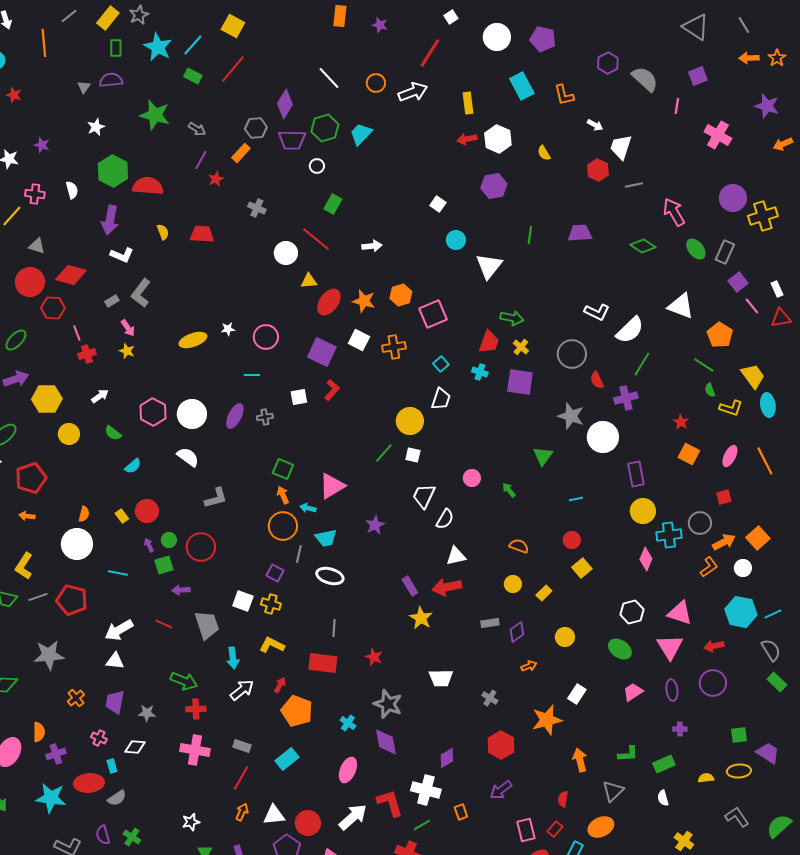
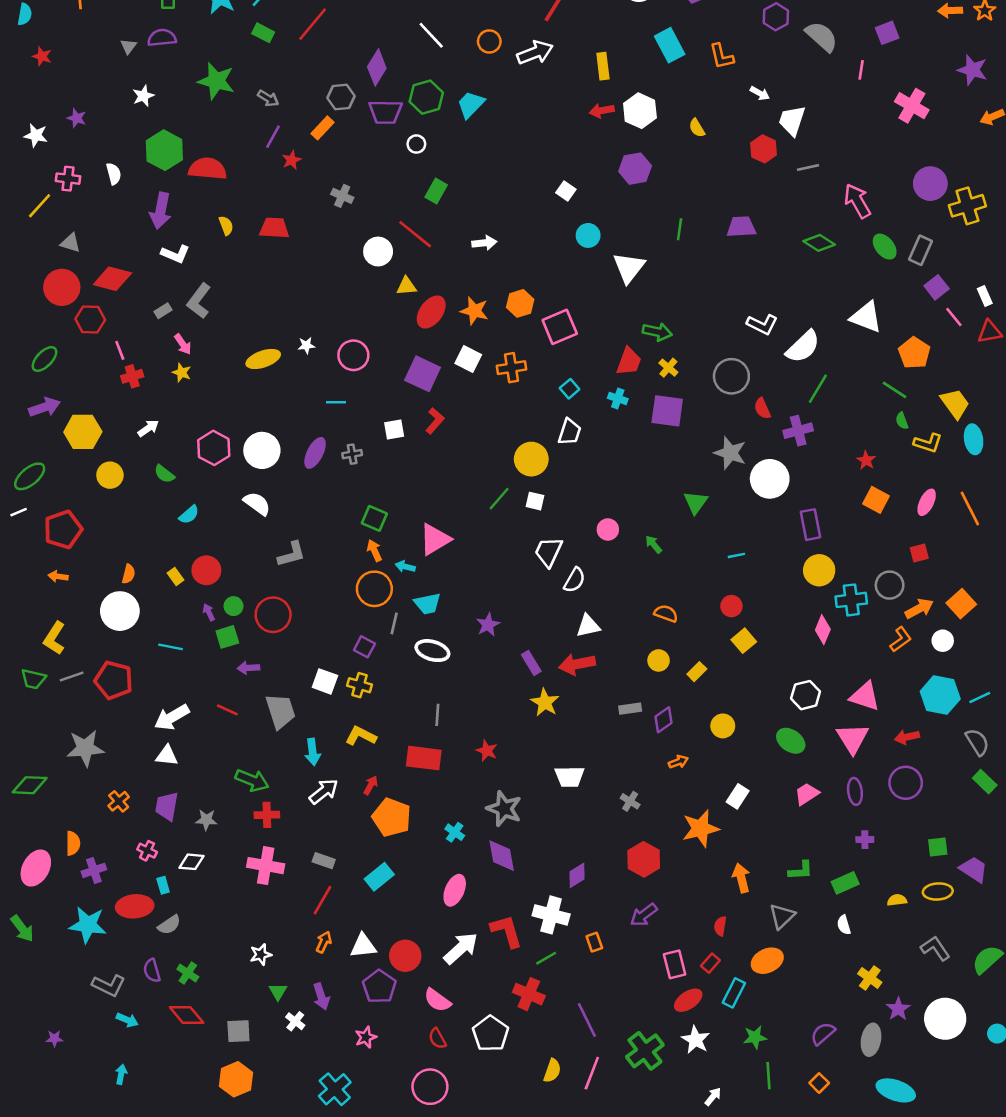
purple star: (375, 525) -> (488, 625), moved

